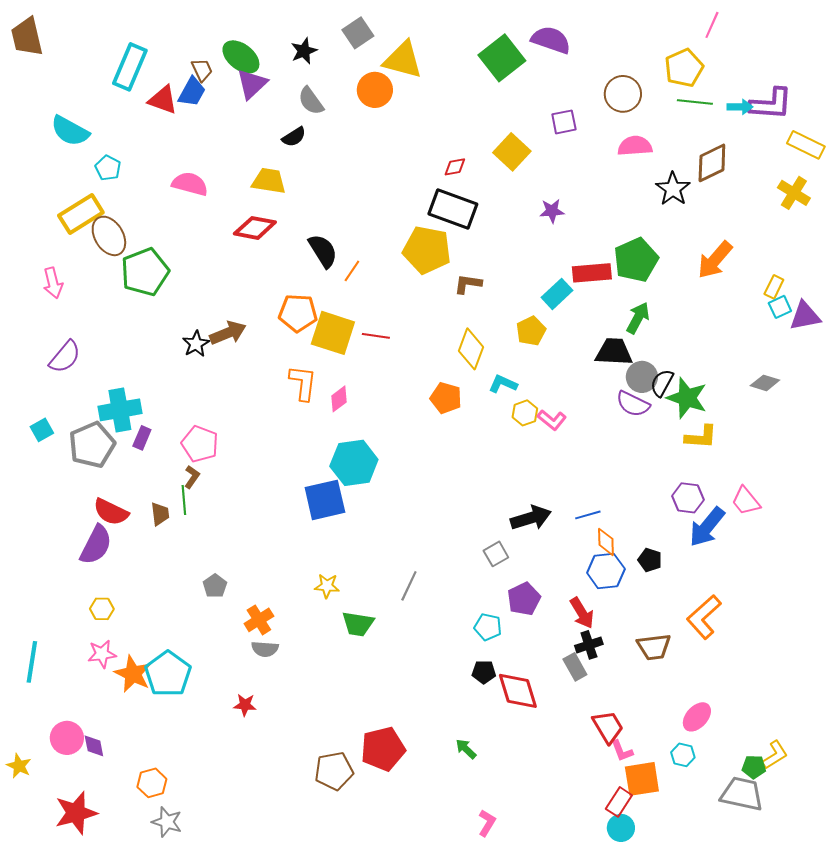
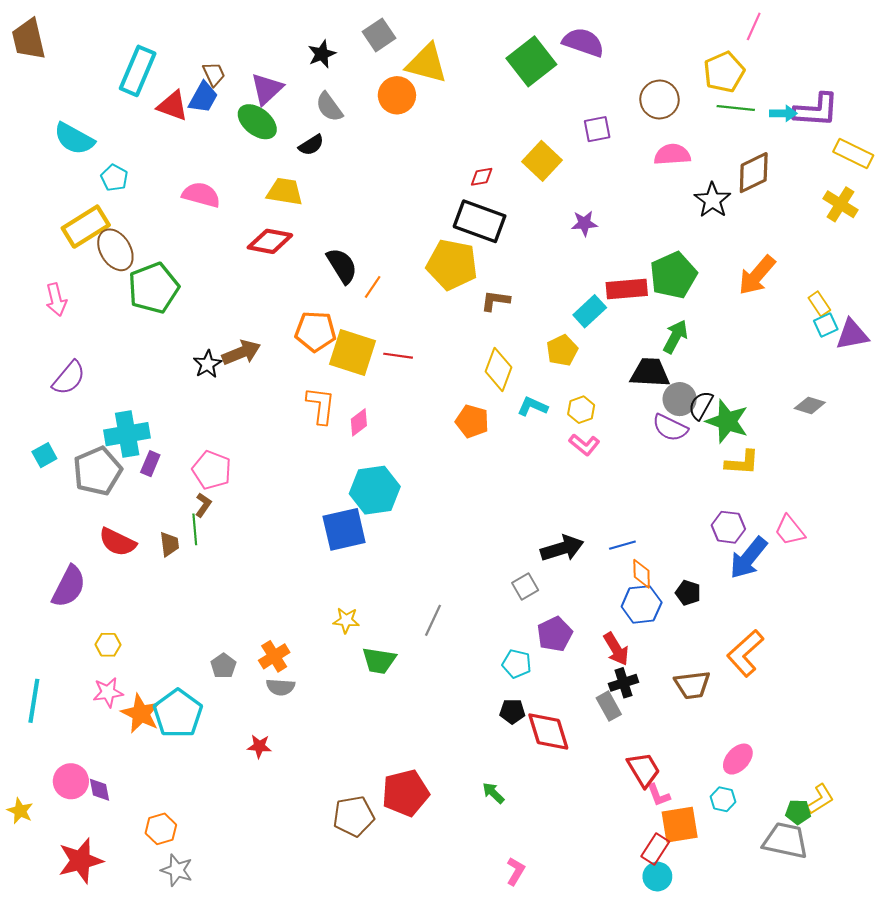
green ellipse: (241, 57) -> (257, 122), moved
yellow rectangle: (774, 287) -> (819, 304), turned -60
yellow hexagon: (525, 413) -> (581, 410), moved
purple semicircle: (96, 545) -> (69, 586), moved
gray pentagon: (215, 586) -> (223, 666), moved

